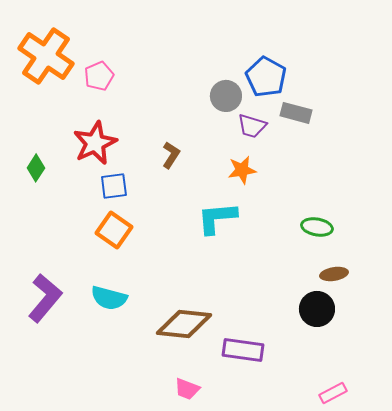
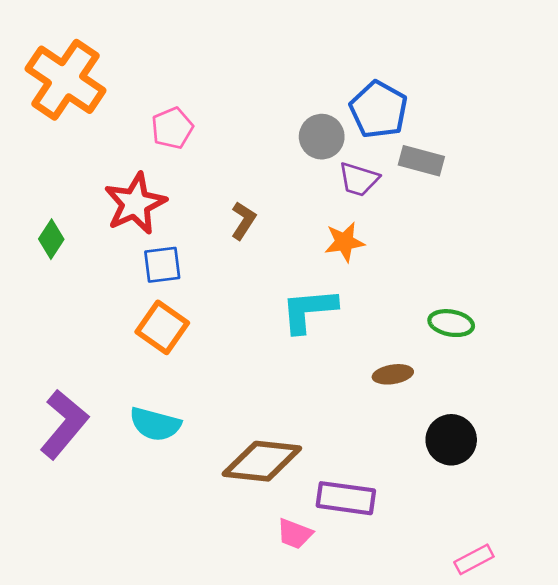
pink pentagon: (99, 76) -> (172, 128), moved
brown ellipse: (334, 274) -> (393, 374), moved
pink trapezoid: (187, 389) -> (295, 534), moved

